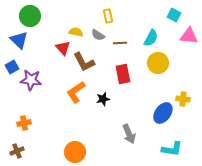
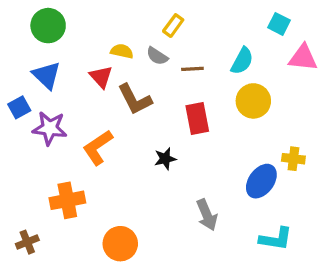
yellow rectangle: (108, 16) -> (173, 26), turned 48
blue triangle: (19, 40) -> (46, 75), moved
orange L-shape: (76, 92) -> (98, 147), moved
orange cross: (24, 123) -> (67, 200), moved, size x1.5

